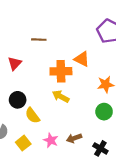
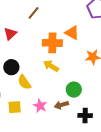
brown line: (39, 40) -> (34, 13), turned -56
green circle: (104, 112) -> (74, 90), moved
yellow square: (23, 143) -> (15, 107), turned 32
black cross: (100, 148) -> (85, 115), turned -32

